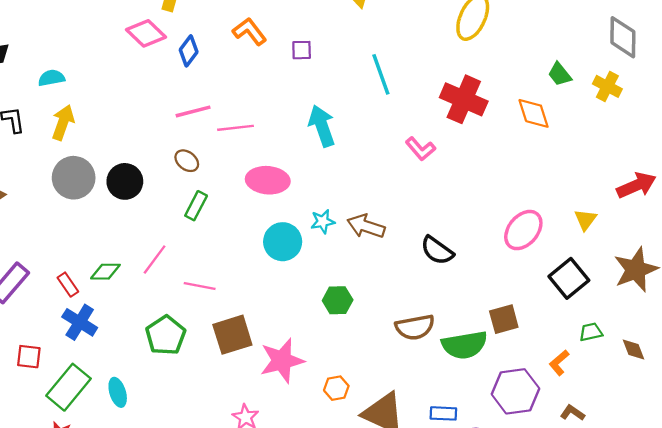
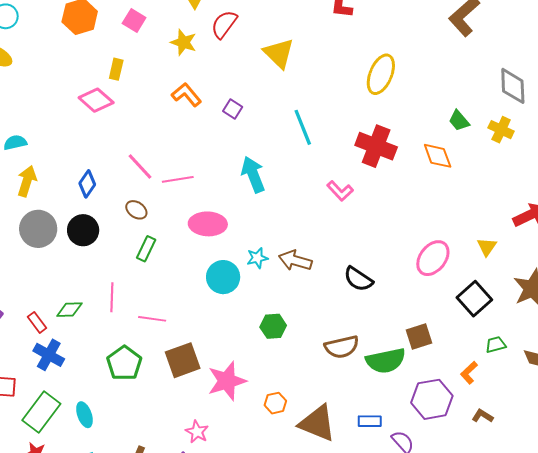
purple square: (302, 50) -> (233, 109), turned 36
blue diamond: (189, 51) -> (87, 184), moved
pink line: (193, 111) -> (140, 167), turned 64
pink line: (155, 259) -> (112, 297), turned -32

